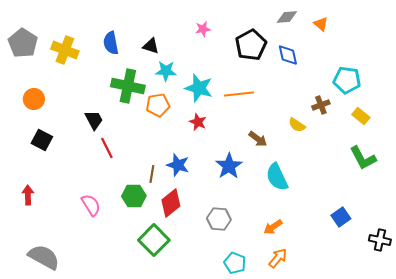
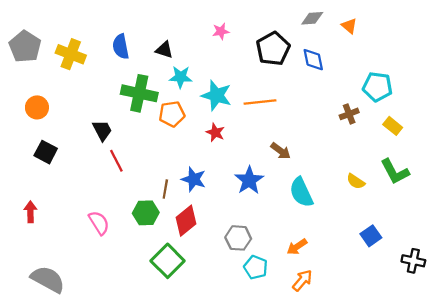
yellow semicircle: (297, 125) -> (356, 181), moved
cyan pentagon: (235, 263) -> (256, 267), moved

